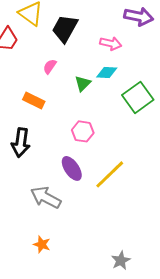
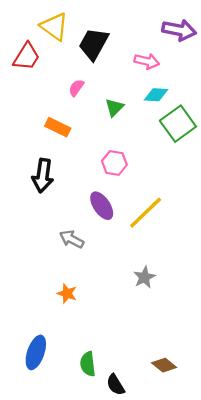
cyan diamond: (107, 72) -> (156, 95), moved
gray arrow: (46, 197) -> (72, 239), size x0.7
gray star: (121, 260) -> (144, 277), moved

